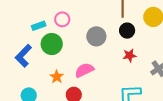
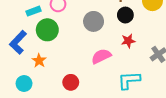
pink semicircle: (84, 70) -> (101, 56), moved
orange star: (57, 77) -> (39, 61), moved

